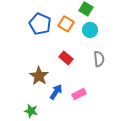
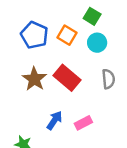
red rectangle: (66, 58) -> (67, 78), size x1.5
brown star: (39, 76) -> (34, 79), moved

